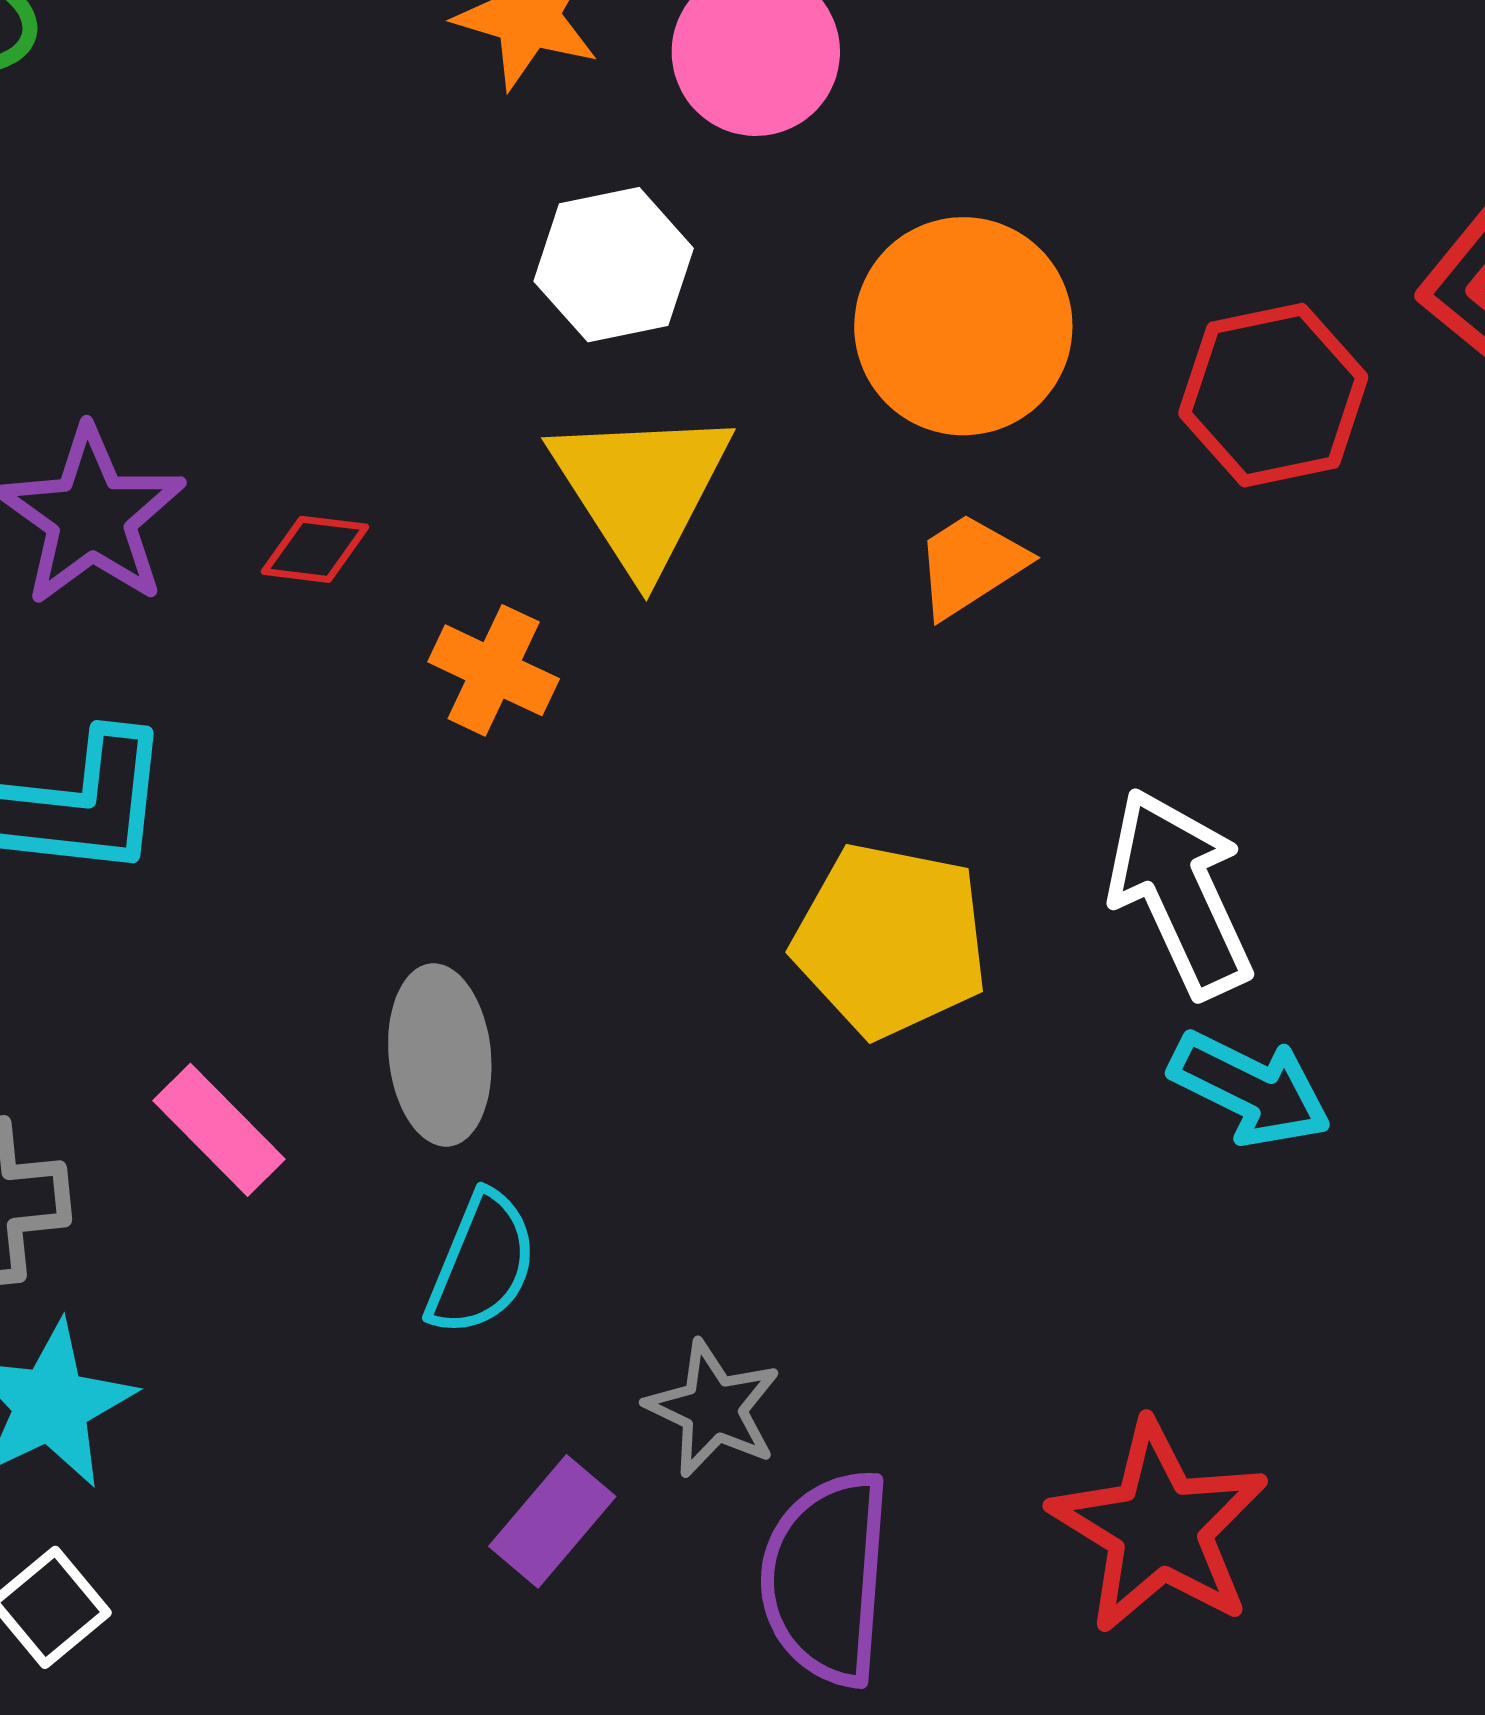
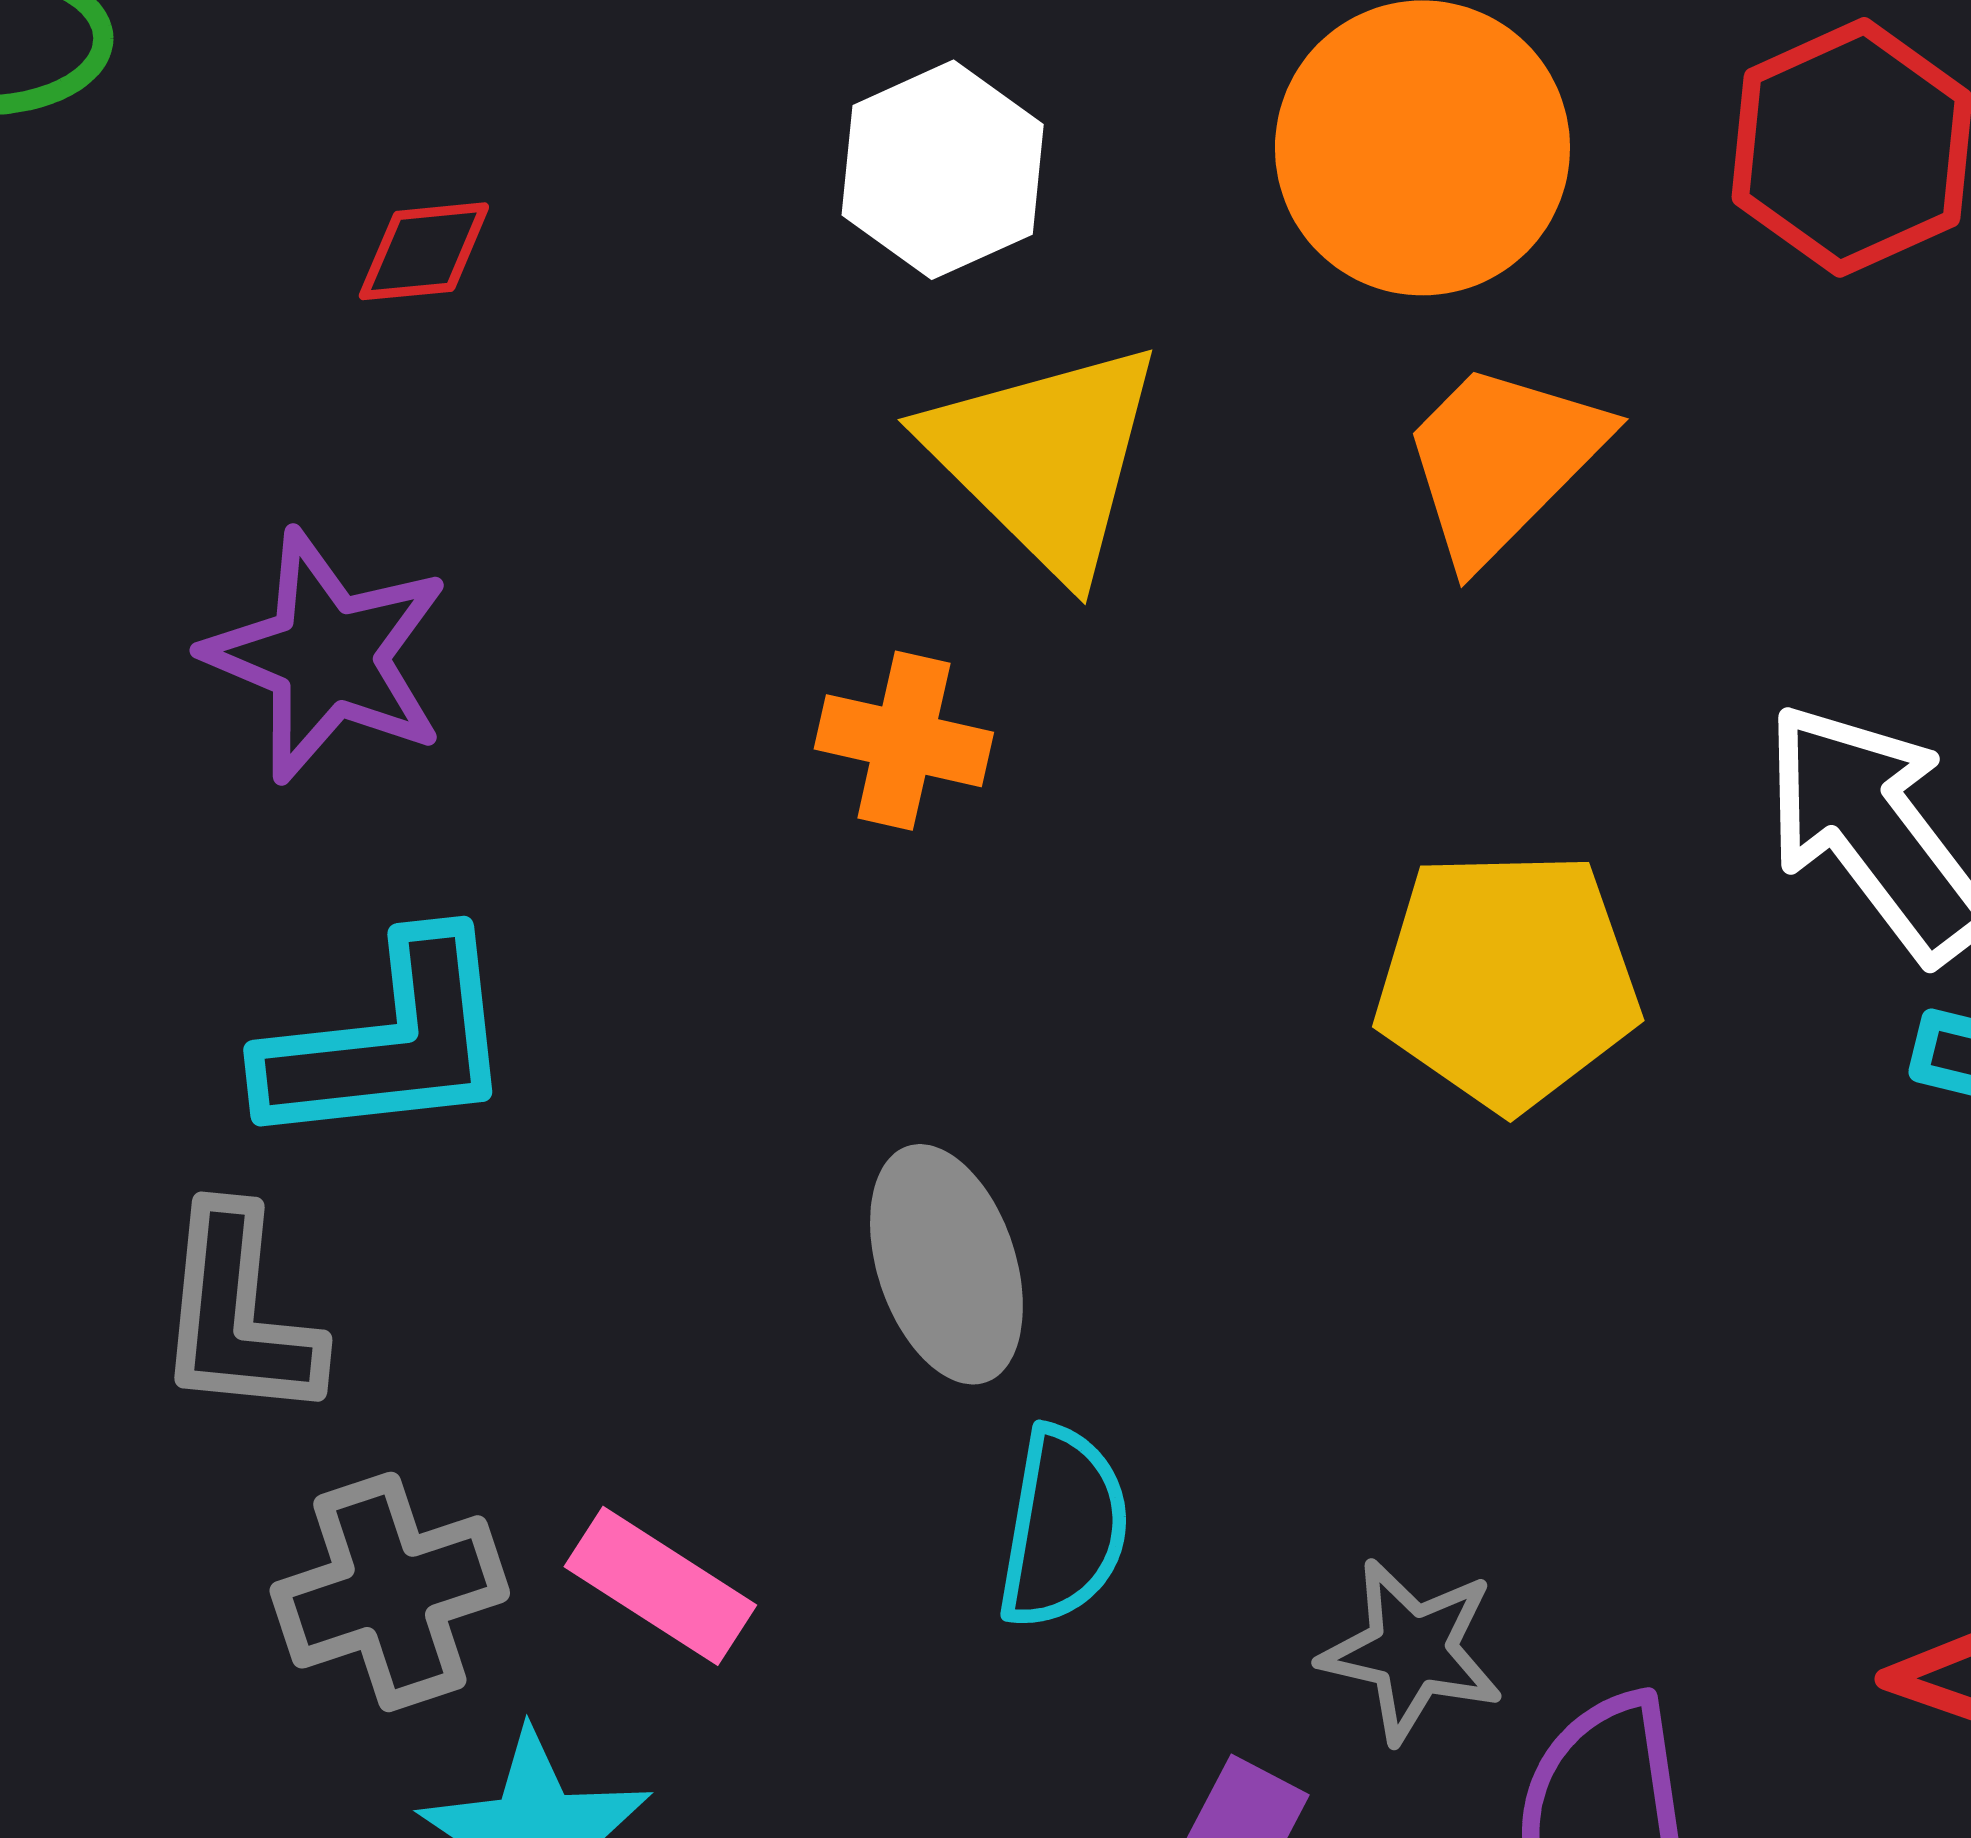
red diamond: (315, 549) -> (424, 251), moved
orange trapezoid: (970, 565) -> (1502, 461), size x1.4
pink rectangle: (219, 1130) -> (660, 1586), moved

